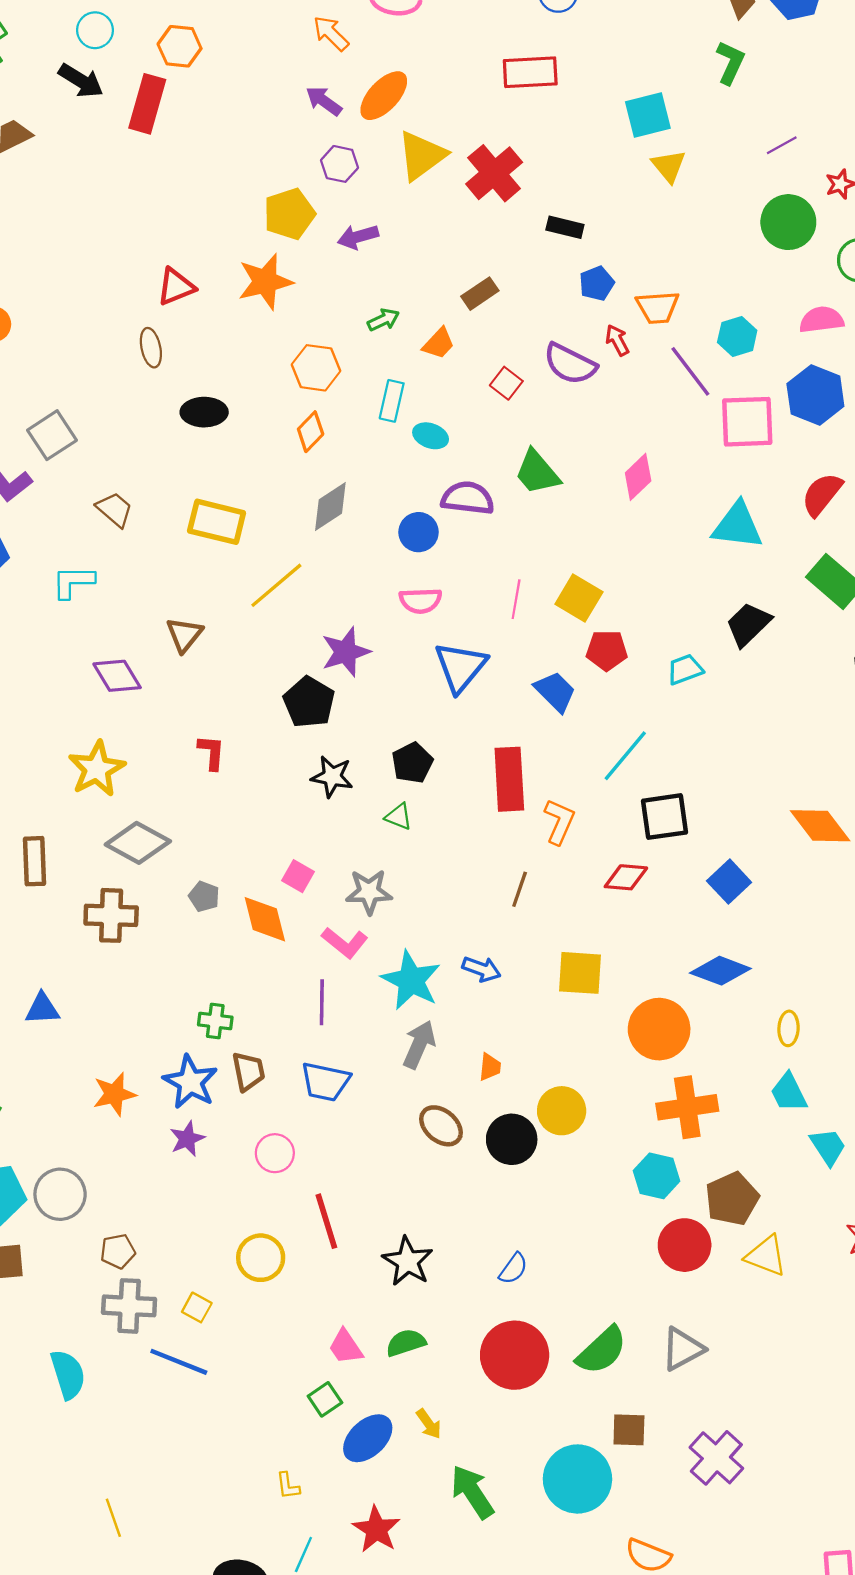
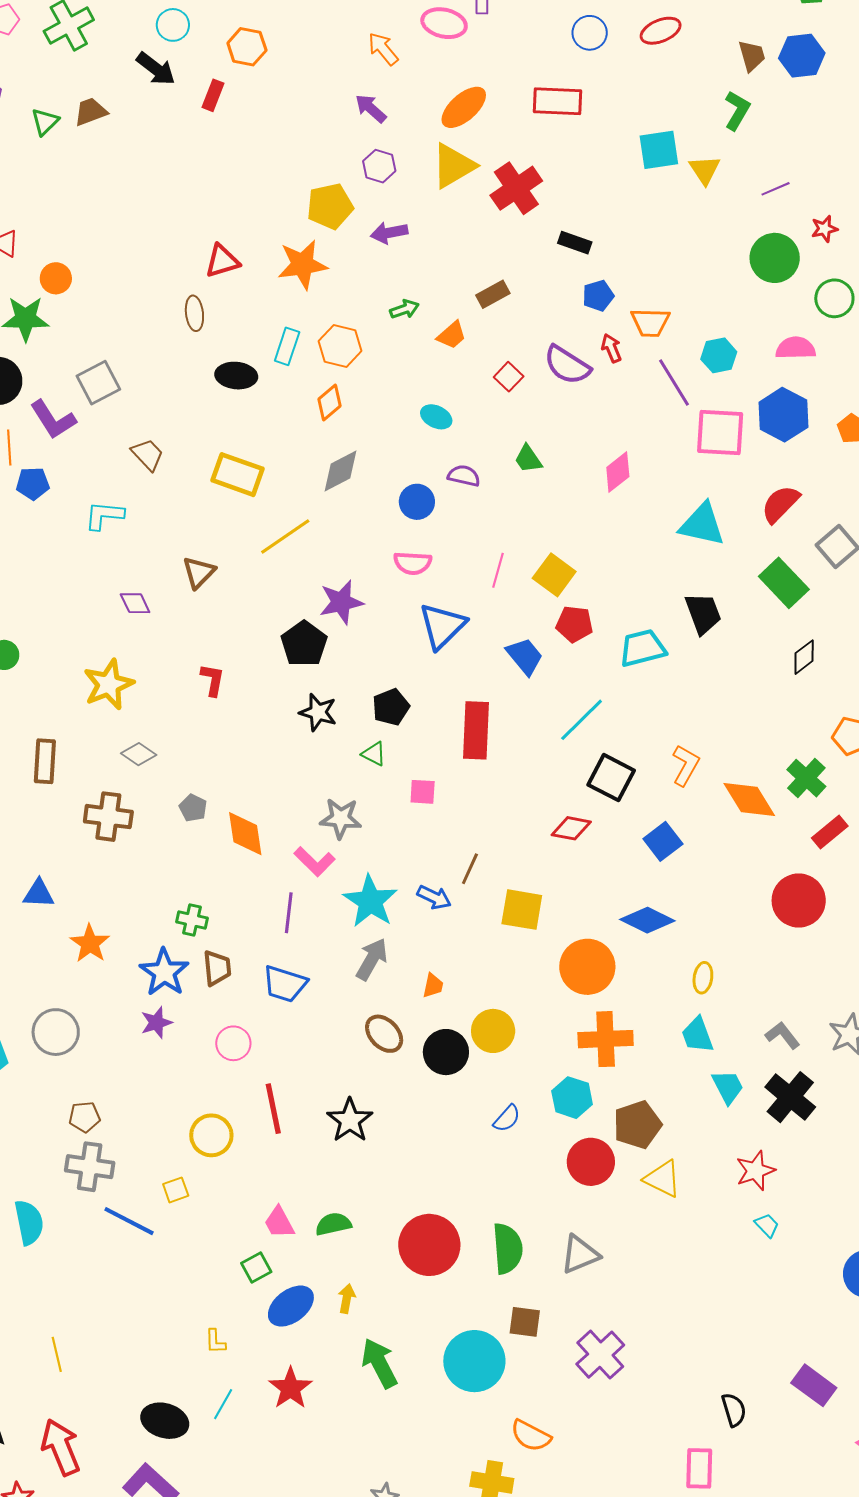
orange ellipse: (384, 96) -> (464, 107), moved
red rectangle: (147, 104) -> (213, 95), size x0.6
yellow triangle: (669, 166) -> (705, 170), moved
cyan rectangle: (392, 401) -> (287, 346), moved
green trapezoid: (537, 472) -> (528, 459), size x0.7
purple semicircle: (468, 498) -> (464, 476), size x0.7
black trapezoid: (748, 624) -> (703, 613), turned 108
cyan trapezoid: (685, 669) -> (643, 648), size x1.4
purple diamond: (117, 676) -> (135, 603), size x0.7
black square: (664, 817) -> (611, 778), turned 30
orange L-shape: (559, 822) -> (686, 765), moved
gray diamond: (138, 843) -> (139, 754), size x0.6
pink square: (298, 876) -> (423, 792), moved, turned -32
brown line: (520, 889) -> (470, 869), moved
orange star: (114, 1094) -> (90, 943), moved, turned -30
gray circle: (60, 1194) -> (56, 1032), moved
black star: (408, 1261) -> (350, 1120), moved
blue semicircle: (513, 1269) -> (507, 1118), moved
yellow square: (197, 1307) -> (176, 1190), moved, turned 36
green semicircle: (602, 1350) -> (508, 1249), turned -57
yellow arrow: (429, 1424) -> (347, 1299), turned -140

